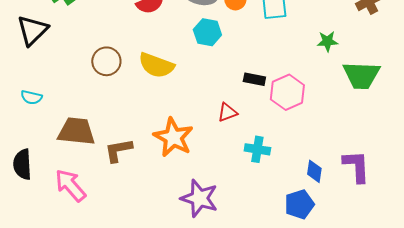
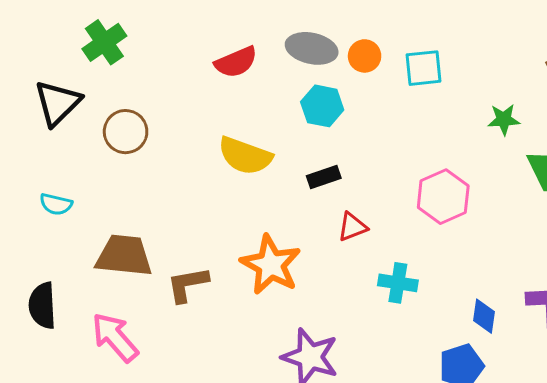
brown circle: (106, 61) -> (126, 132), moved
black rectangle: (254, 79) -> (324, 177), moved, turned -30

